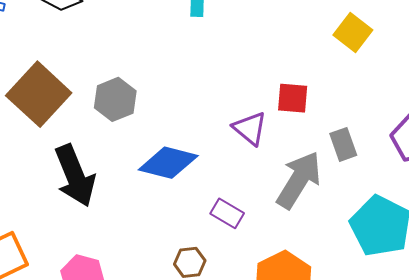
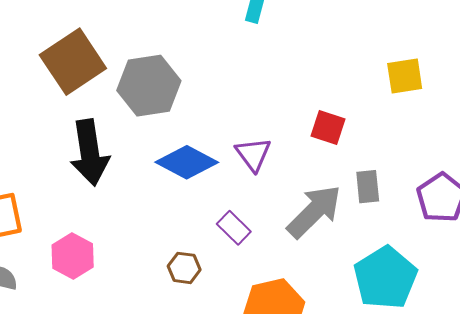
yellow square: (353, 32) -> (405, 76), turned 30
gray hexagon: (115, 99) -> (149, 86), size x1.4
purple triangle: (250, 128) -> (253, 154), moved

